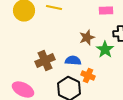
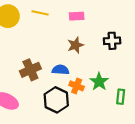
pink rectangle: (106, 10) -> (77, 16), moved
green star: (105, 50) -> (99, 82), moved

